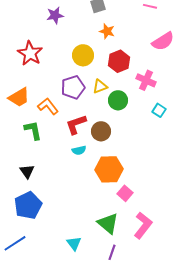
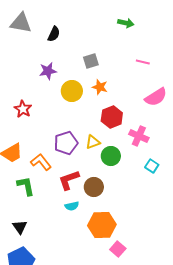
red star: (30, 53) -> (23, 109), size x0.7
yellow circle: (83, 55) -> (72, 91), moved

